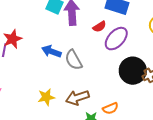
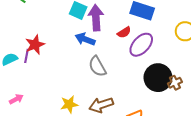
blue arrow: (51, 51) -> (85, 39), moved

